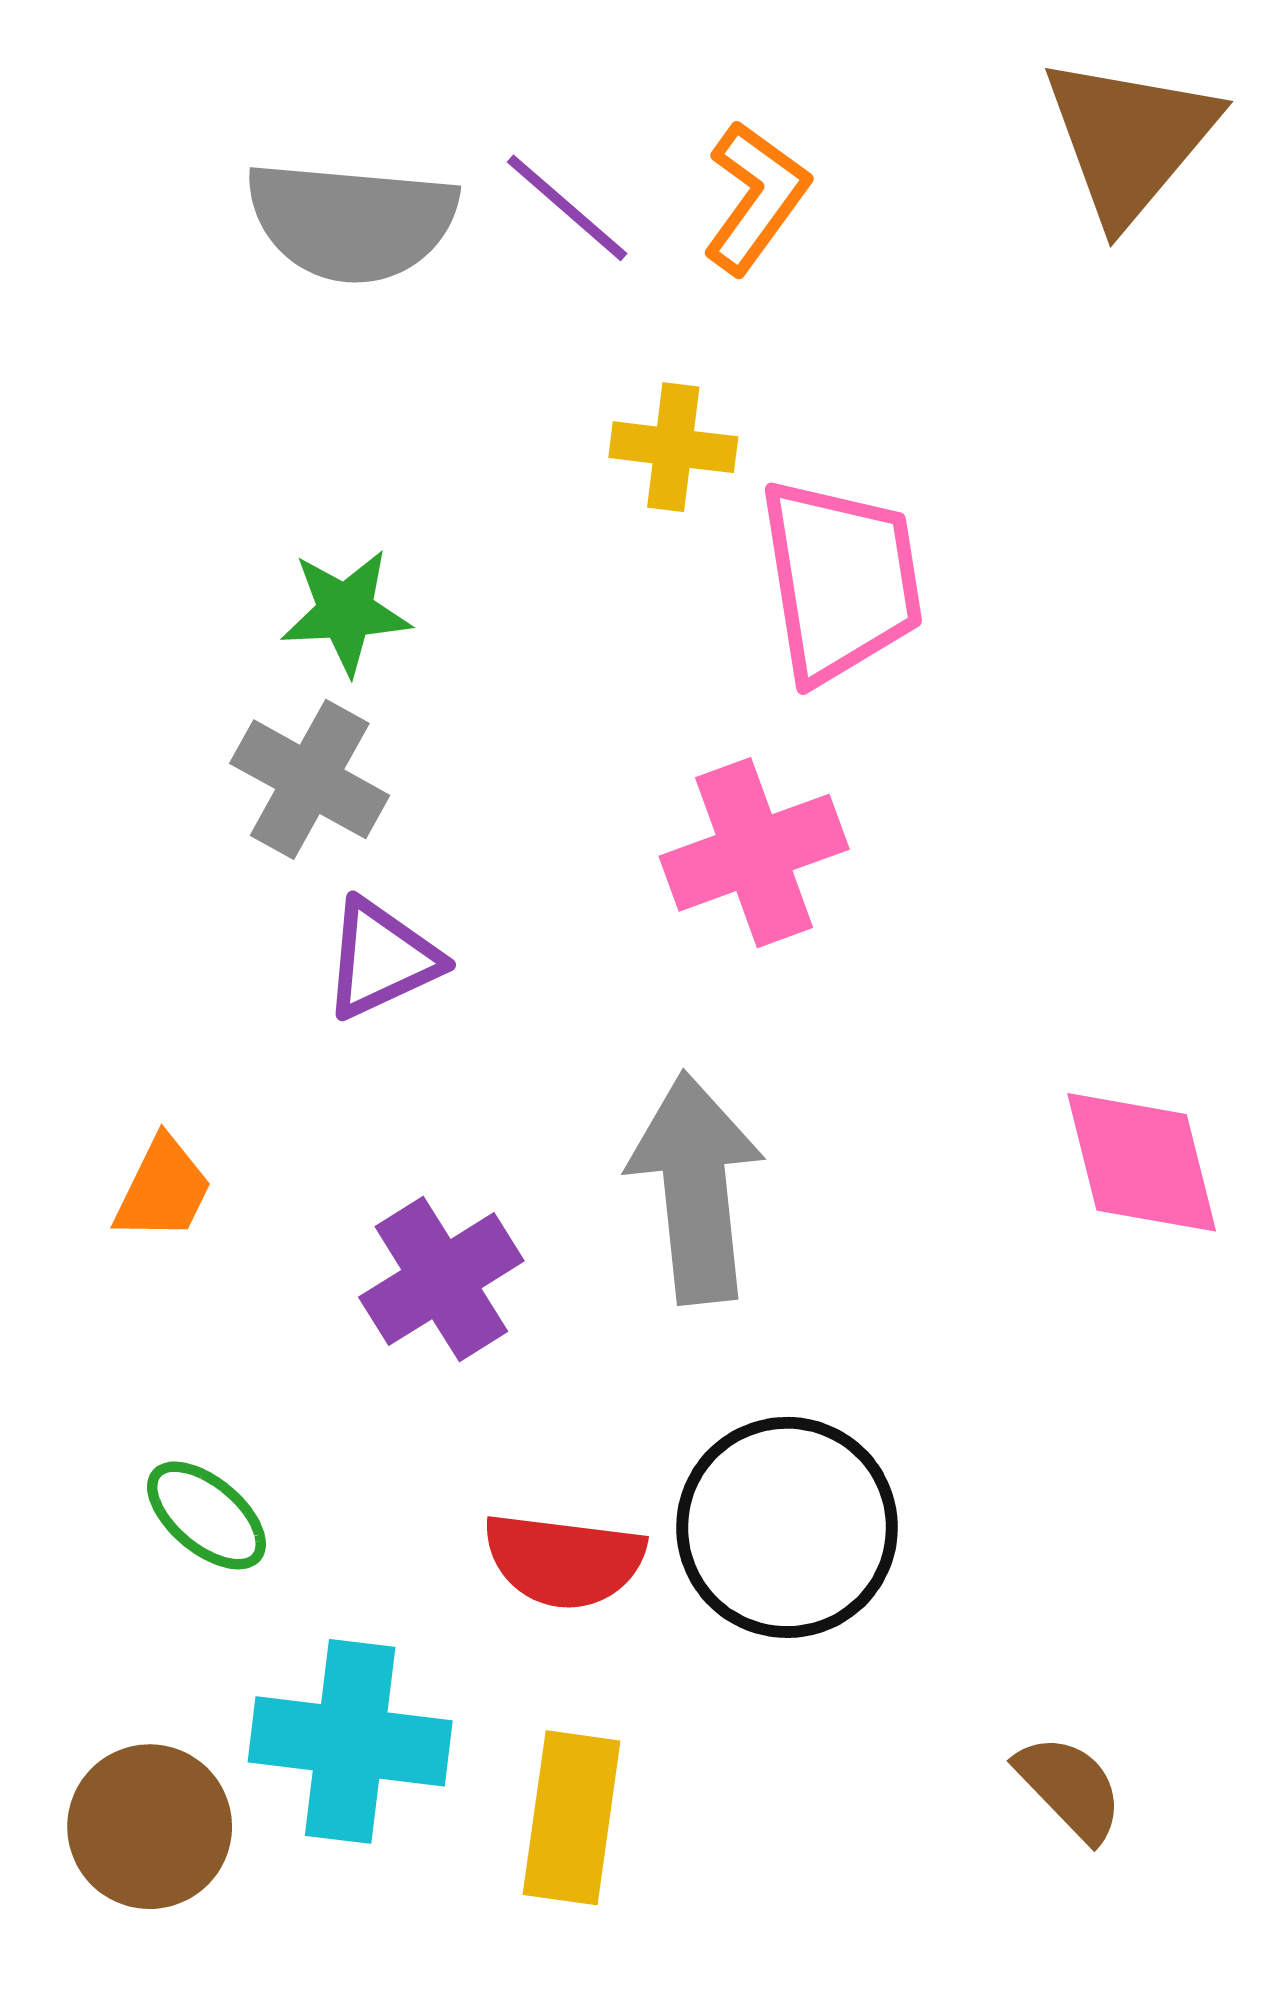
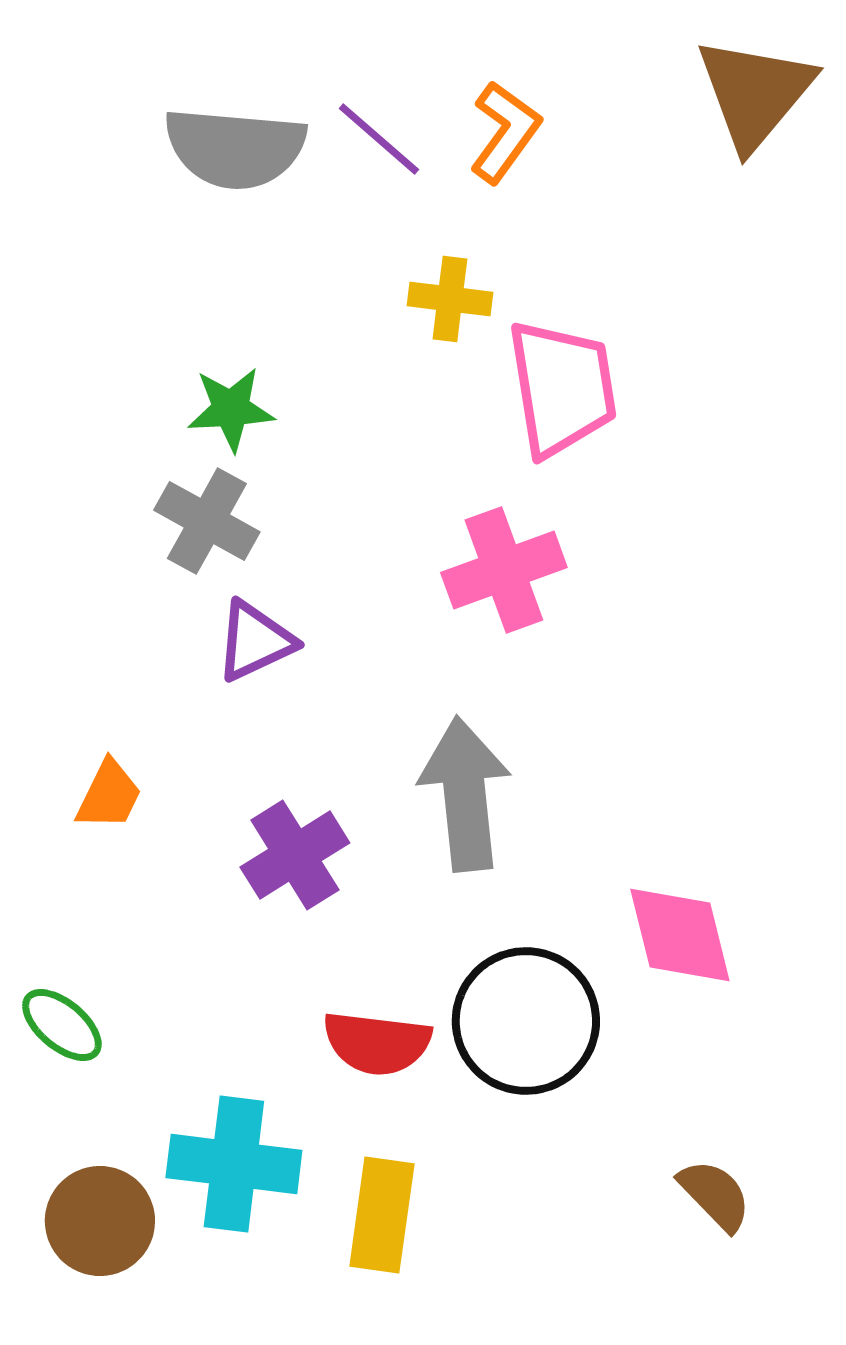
pink diamond: (1142, 1162) -> (680, 935), moved
green ellipse: (206, 1515) -> (62, 1025), moved

